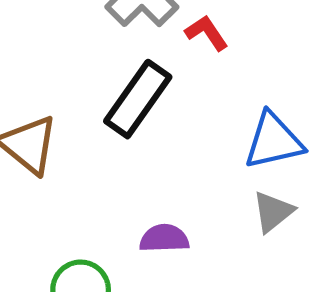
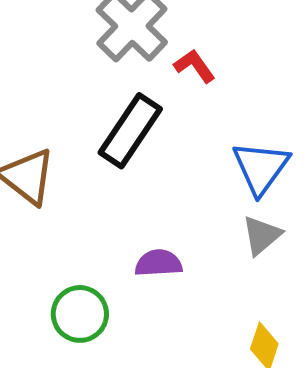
blue triangle: (274, 141) -> (261, 168), turned -40

